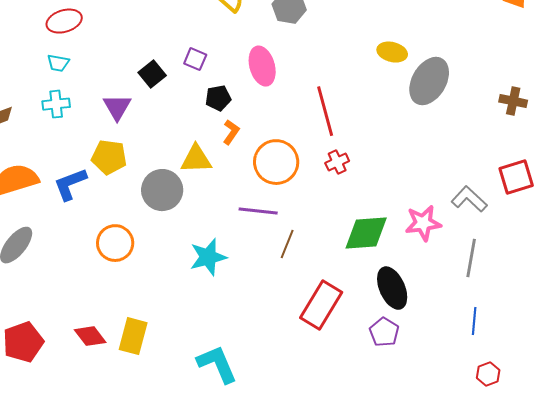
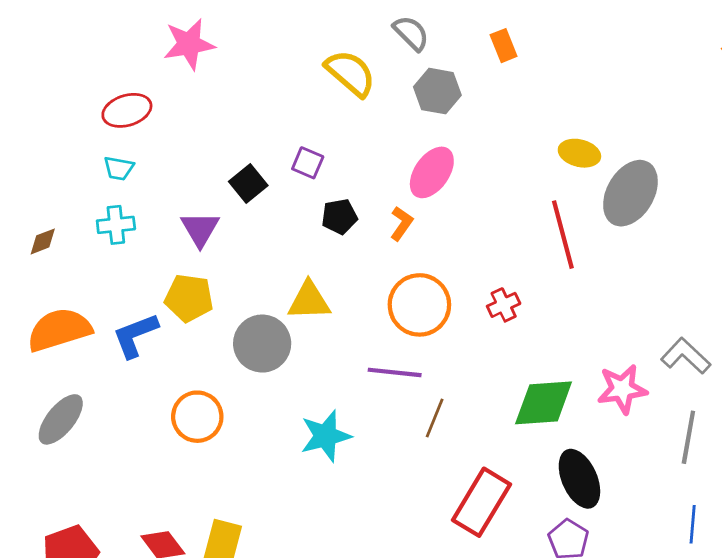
pink ellipse: (262, 66) -> (432, 172), moved, turned 51
red line: (325, 111) -> (563, 235), moved
orange L-shape: (231, 132) -> (401, 223), moved

